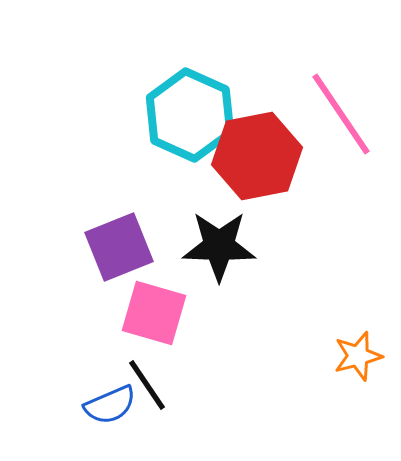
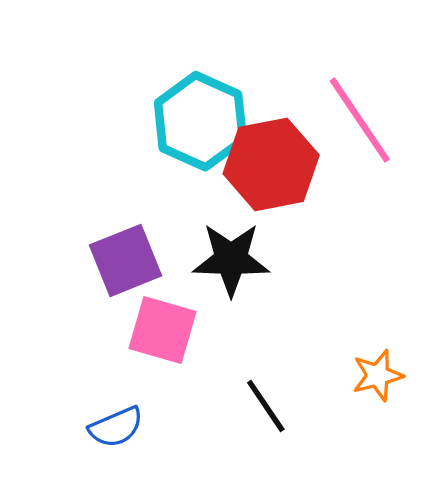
black line: (147, 385) -> (266, 406), moved

